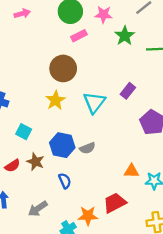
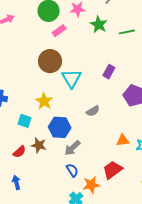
yellow star: (55, 100) -> (44, 101), moved
cyan triangle: (94, 103) -> (71, 78), moved
gray semicircle: (87, 148) -> (93, 111), moved
blue semicircle: (65, 181) -> (72, 170), moved
gray arrow: (38, 209) -> (72, 148), moved

